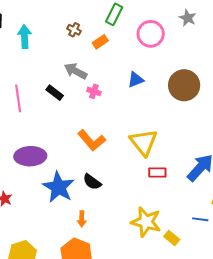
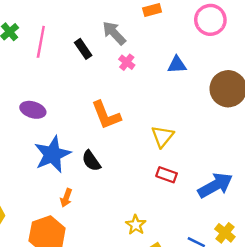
yellow triangle: (144, 142) -> (162, 136), size x0.7
purple ellipse: (30, 156) -> (33, 110), size x0.7
yellow star: (146, 222) -> (136, 225), size x0.6

